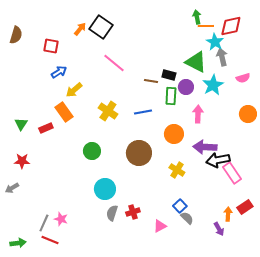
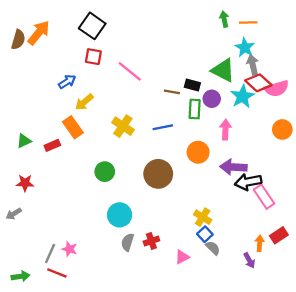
orange line: (206, 26) -> (248, 22), moved
red diamond: (231, 26) -> (258, 83), moved, turned 55
black square: (101, 27) -> (92, 26), moved
orange arrow: (80, 29) -> (39, 33), moved, size x1.6
red square: (51, 46) -> (93, 57), moved
pink semicircle: (243, 78) -> (277, 89), size x1.5
green triangle: (21, 124) -> (24, 141), turned 32
yellow cross: (177, 170) -> (203, 217), moved

